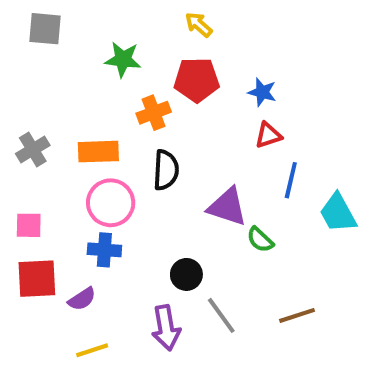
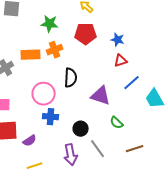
orange cross: (154, 113) -> (55, 50), moved
orange rectangle: (98, 152) -> (31, 55), moved
blue line: (291, 180) -> (132, 83), turned 36
green semicircle: (260, 240) -> (117, 123), moved
blue cross: (104, 250) -> (51, 117), moved

